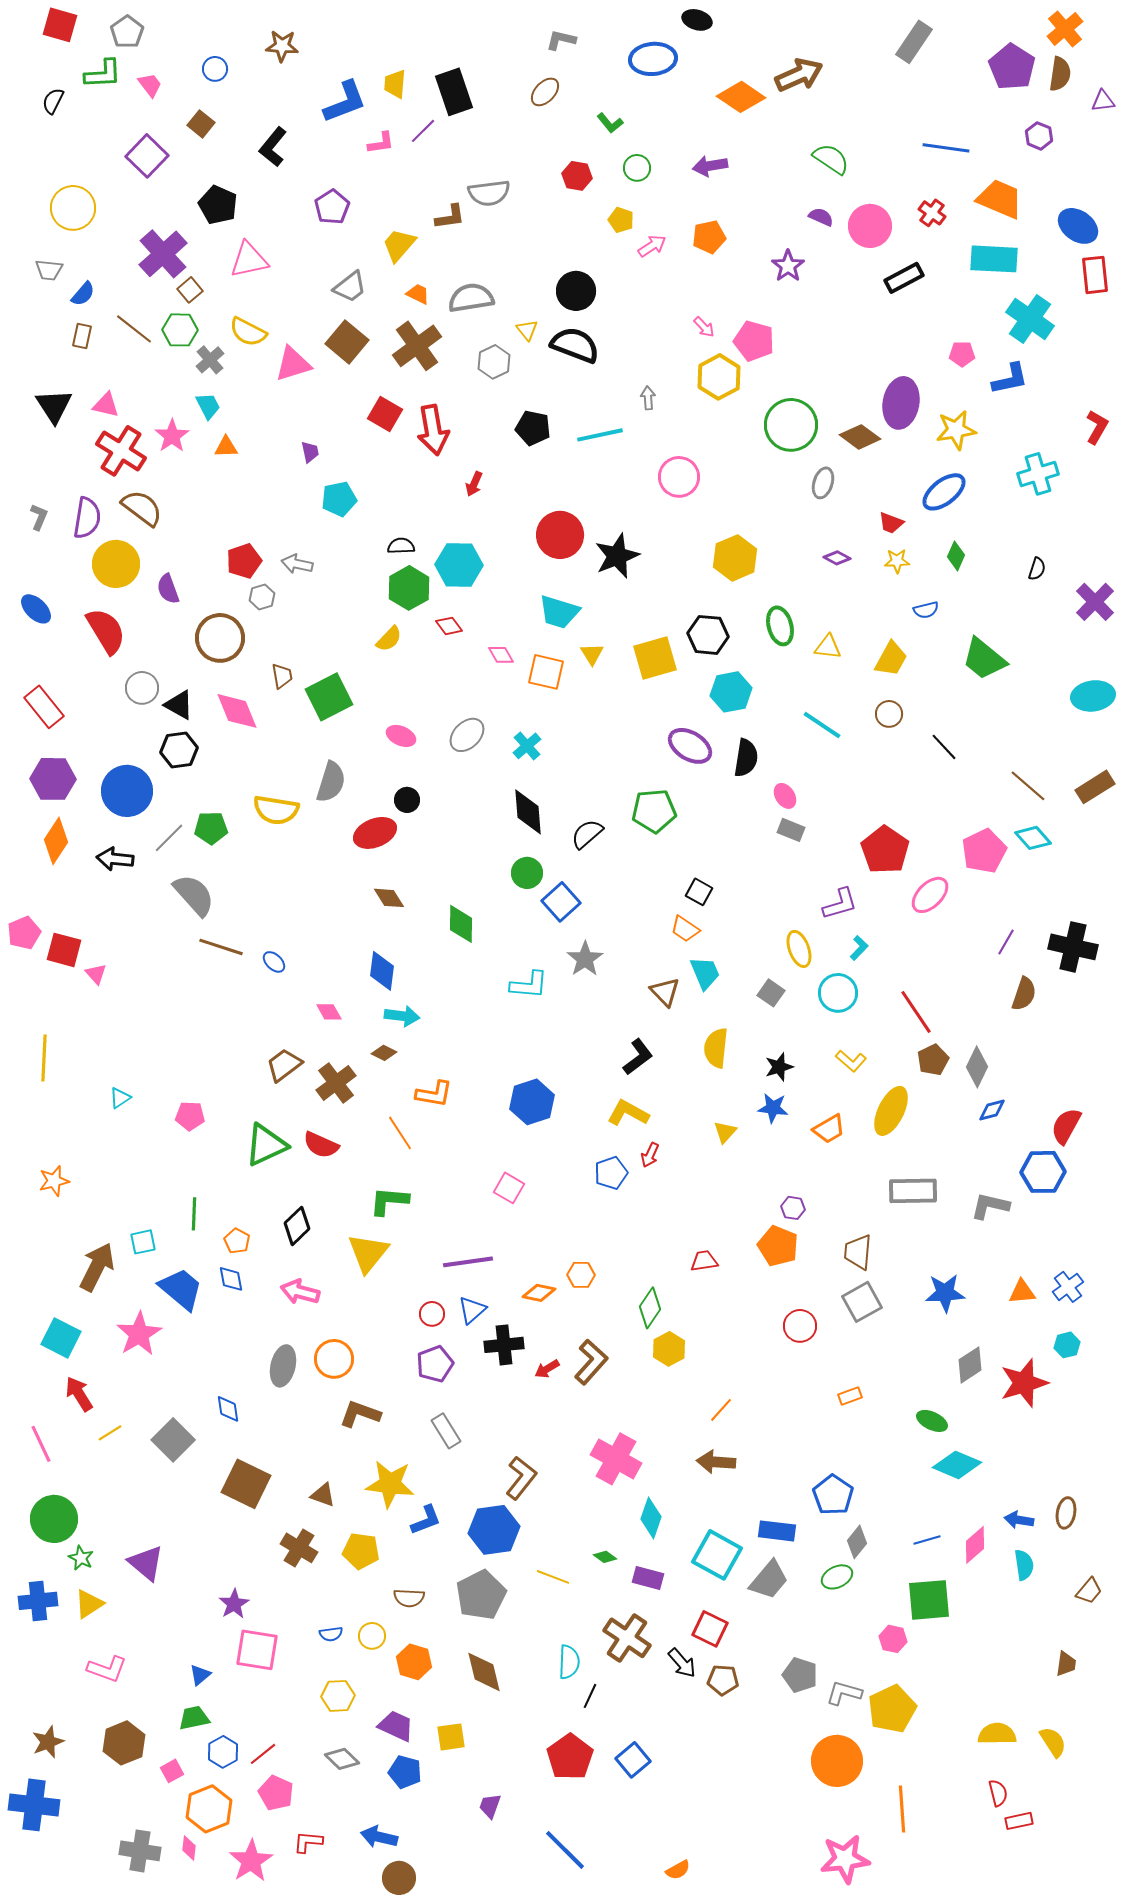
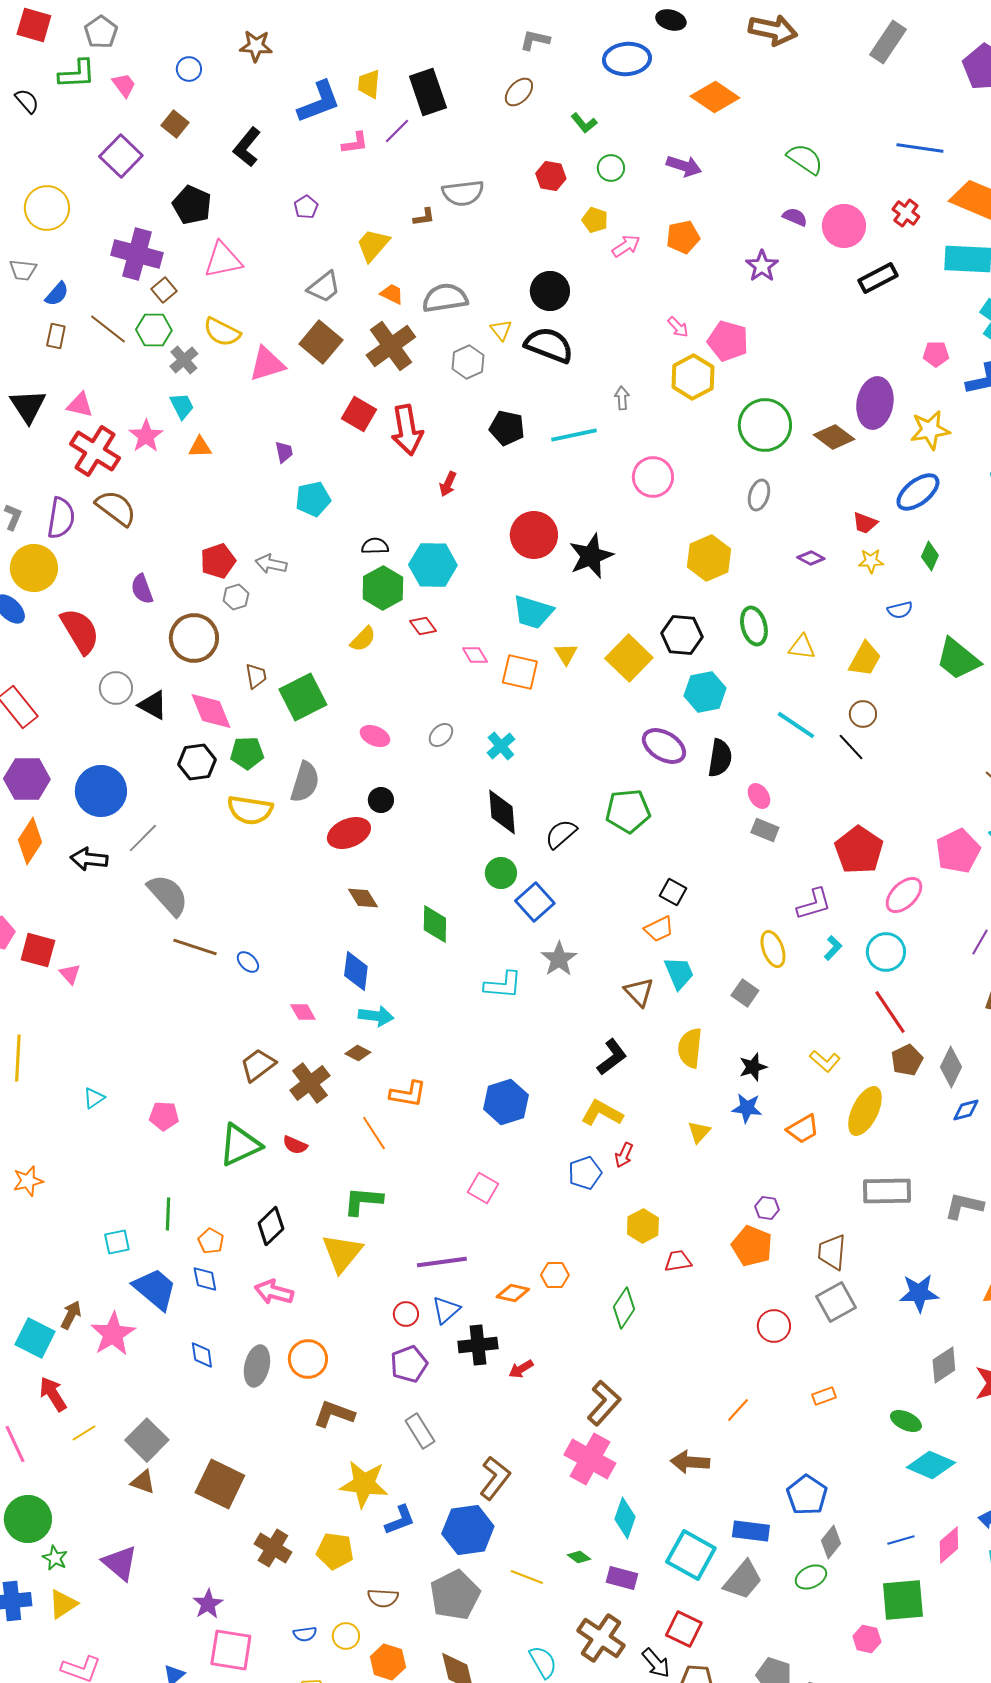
brown arrow: (799, 75) -> (773, 30), moved, turned 36
black semicircle: (53, 101) -> (27, 101), turned 112
purple arrow: (710, 166) -> (684, 166), turned -152
purple pentagon: (332, 207) -> (306, 207), size x0.7
brown L-shape: (450, 217) -> (424, 217), size x0.7
purple cross: (163, 254) -> (137, 254), turned -33
gray ellipse: (823, 483) -> (759, 495), moved
yellow circle: (116, 564) -> (34, 568), moved
yellow square: (655, 658) -> (629, 658), turned -30
gray ellipse: (467, 735) -> (441, 735), size x0.7
black line: (944, 747) -> (851, 747), moved
black hexagon: (179, 750) -> (197, 762), moved
green pentagon: (211, 828) -> (247, 753), moved
orange trapezoid: (685, 929) -> (659, 929), turned -60
cyan circle: (838, 993) -> (886, 952), moved
red semicircle: (321, 1145) -> (295, 1145), size x0.7
brown arrow: (97, 1267) -> (71, 1315), moved, size x0.6
yellow hexagon: (669, 1349) -> (643, 1226), moved
brown L-shape: (591, 1362) -> (604, 1403), moved
blue diamond: (228, 1409) -> (202, 1355), moved
orange line: (721, 1410) -> (738, 1410), moved
brown triangle: (323, 1495) -> (143, 1482), moved
cyan semicircle: (569, 1662) -> (543, 1662), turned -32

